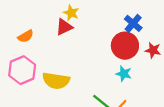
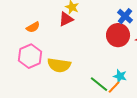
cyan star: (124, 74) -> (120, 76), moved

